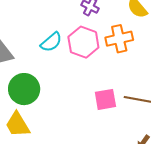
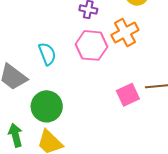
cyan semicircle: (51, 42) -> (47, 54), moved, turned -55

